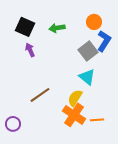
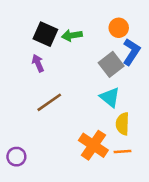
black square: (25, 27) -> (45, 34), moved
brown line: (40, 95) -> (49, 102), moved
yellow semicircle: (75, 98) -> (122, 124), moved, turned -30

